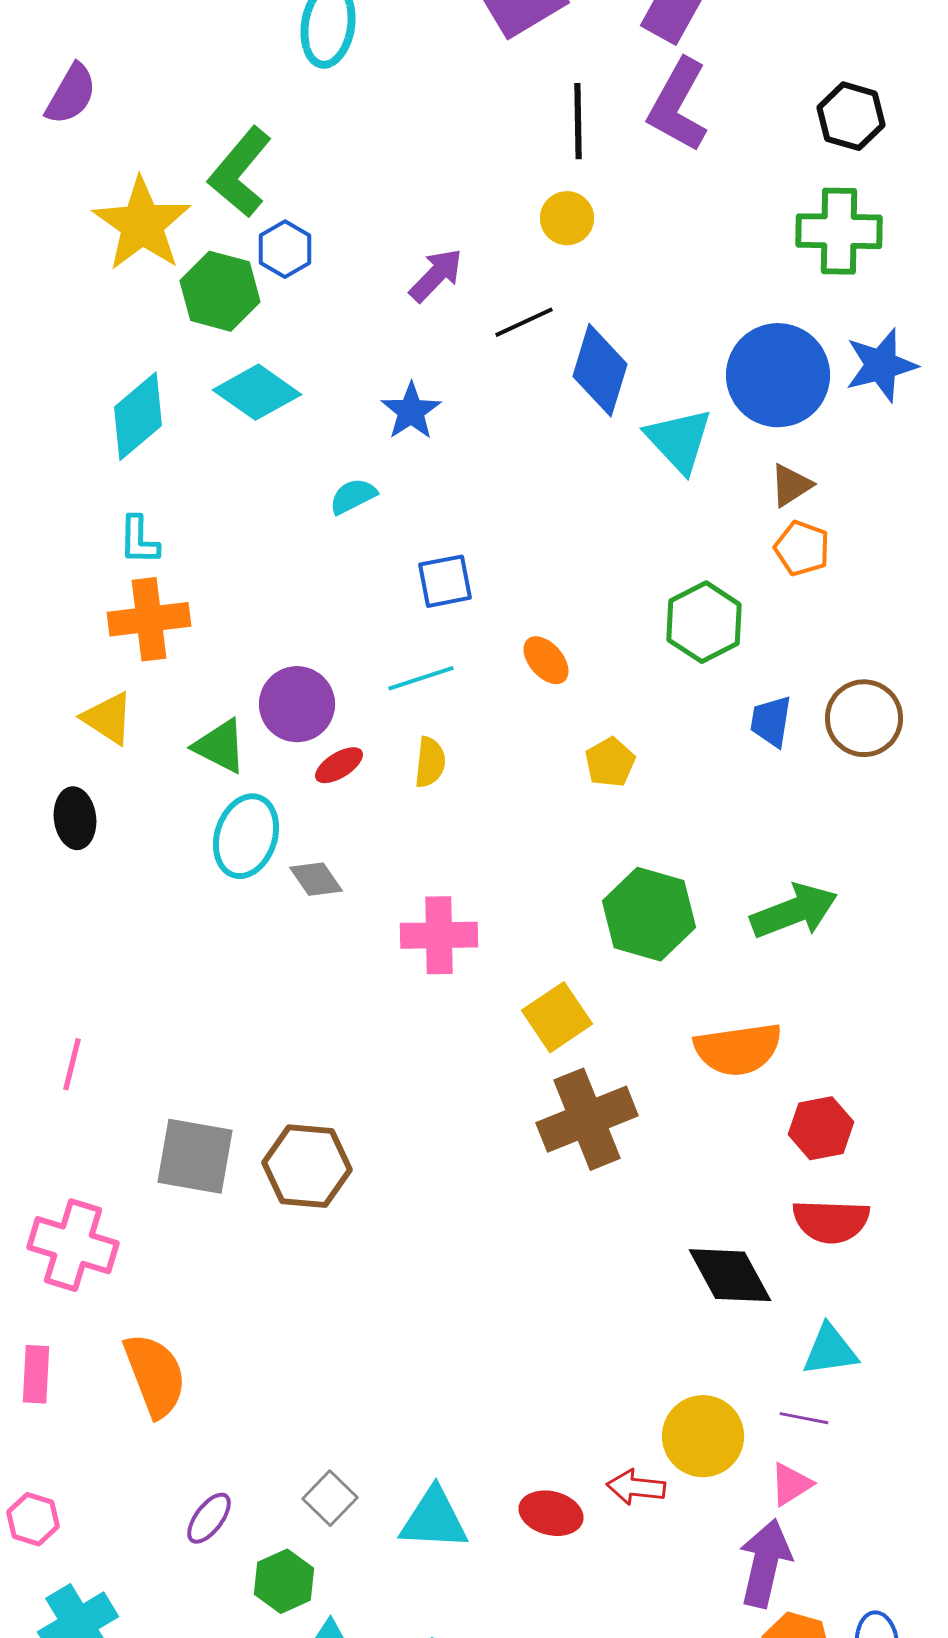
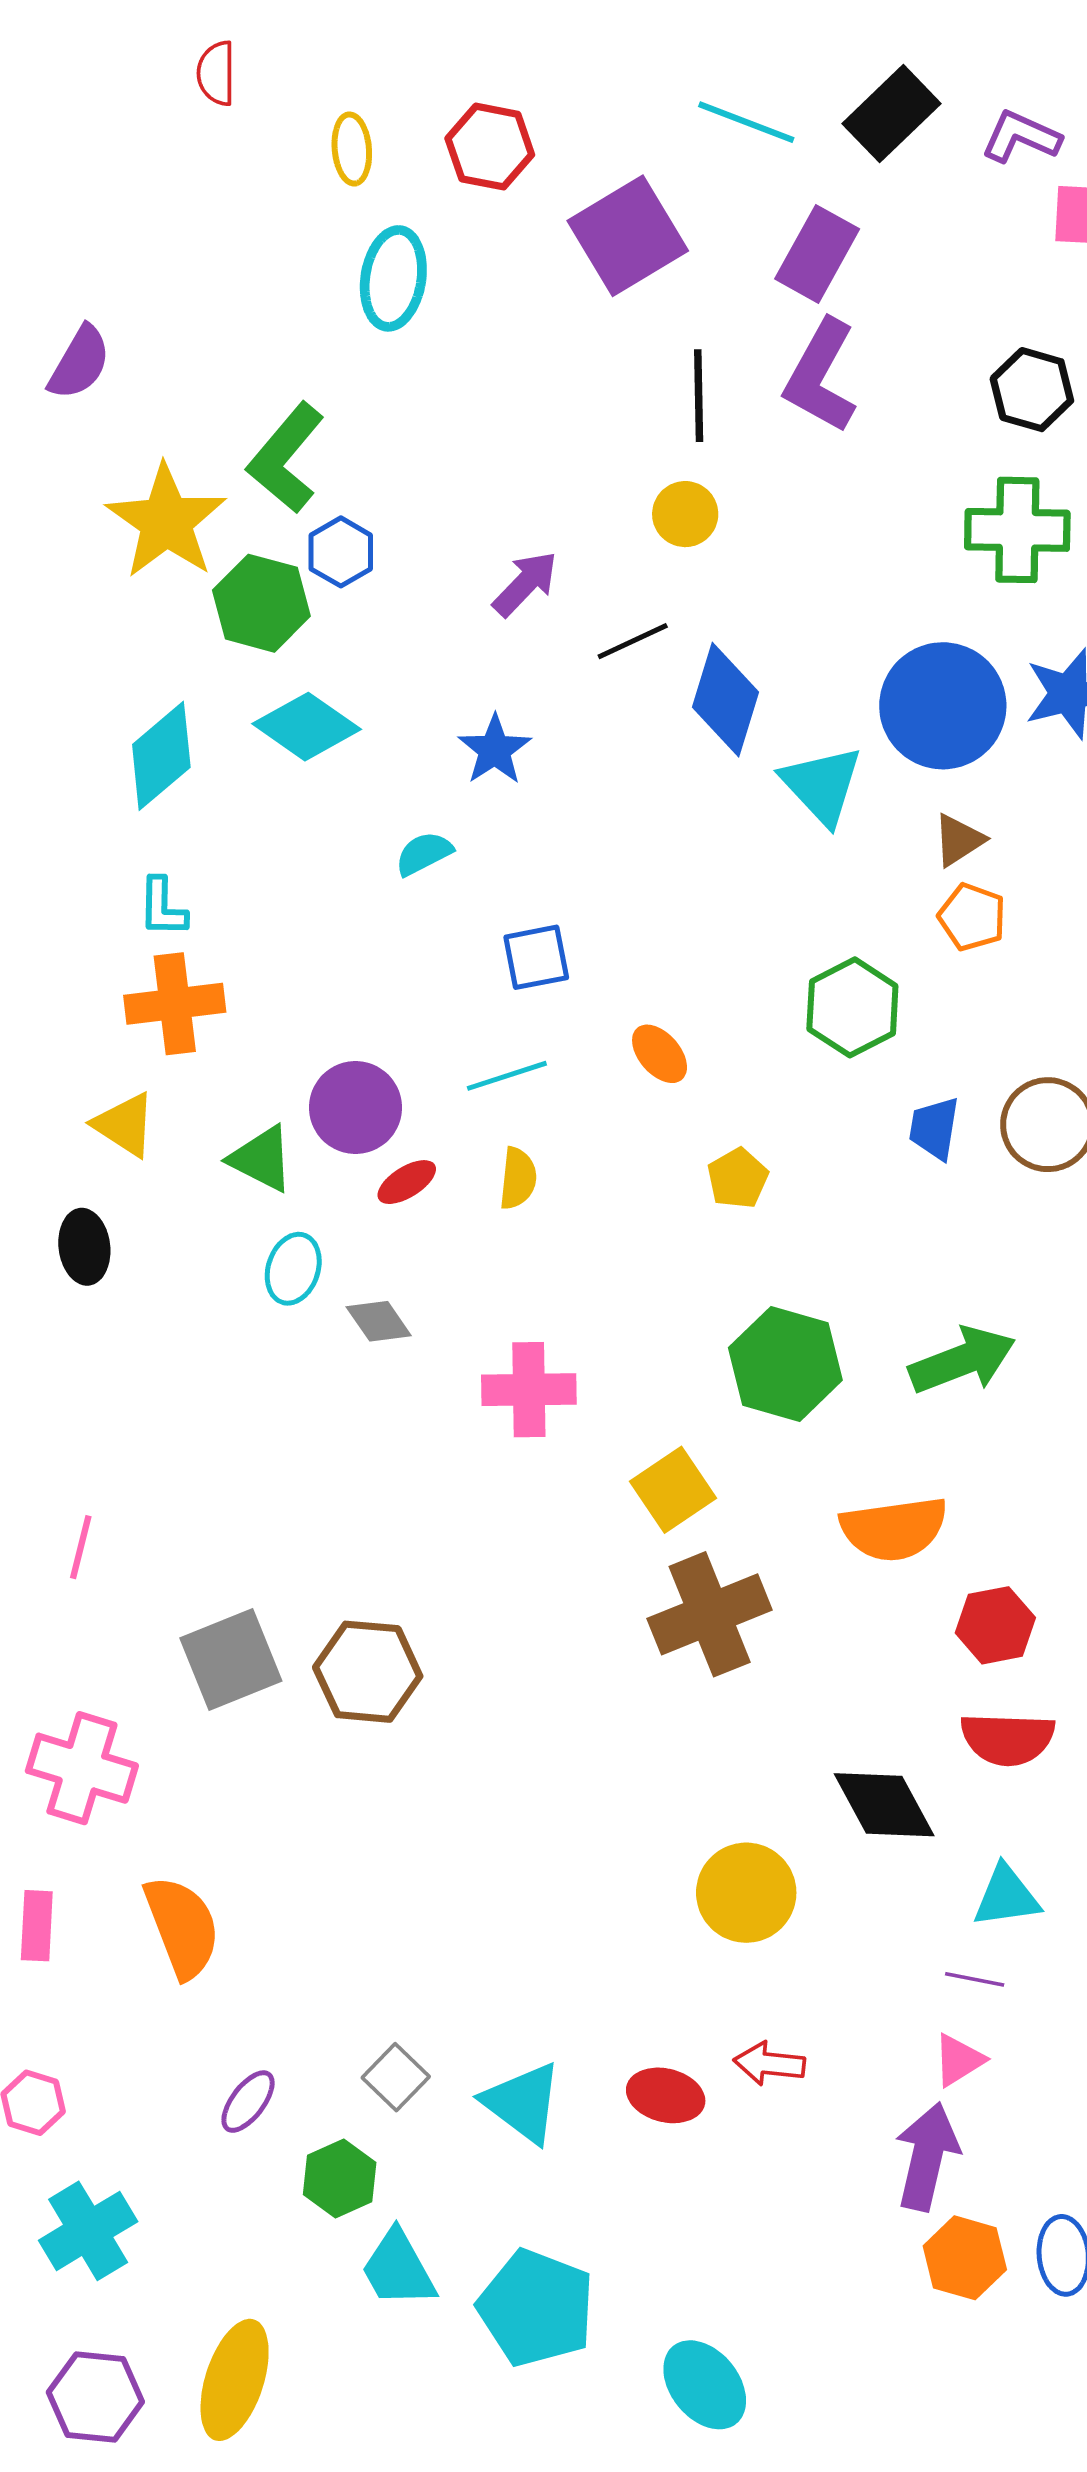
cyan ellipse: (246, 836) -> (293, 1269), size x0.7
gray square: (195, 1156) -> (231, 1659), turned -32
yellow circle: (703, 1436) -> (746, 1893), moved
cyan triangle: (434, 1519) -> (523, 2103), turned 34

